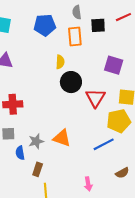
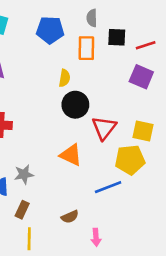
red line: (123, 17) -> (146, 45), moved
purple square: (114, 65) -> (141, 77), moved
orange triangle: (62, 138) -> (71, 155), moved
brown semicircle: (122, 173) -> (70, 217), moved
pink arrow: (88, 184) -> (96, 237), moved

